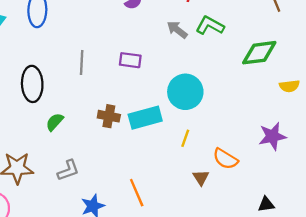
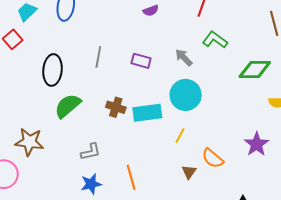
gray arrow: (177, 30) -> (184, 58), moved
green semicircle: (55, 122) -> (68, 106), size x1.6
purple star: (272, 136) -> (257, 144), turned -30
gray L-shape: (68, 170) -> (91, 152), moved

